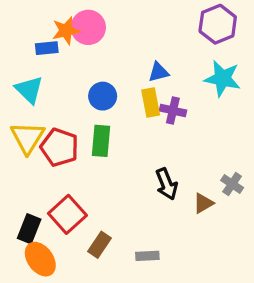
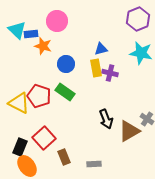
orange star: (66, 31) -> (43, 46), moved, turned 30
cyan triangle: (29, 90) -> (17, 30), moved
yellow triangle: (27, 138) -> (19, 103), moved, turned -35
green rectangle: (101, 141) -> (65, 92), turned -60
brown triangle: (203, 203) -> (129, 131), size x1.6
brown rectangle: (99, 245) -> (64, 157), turned -56

